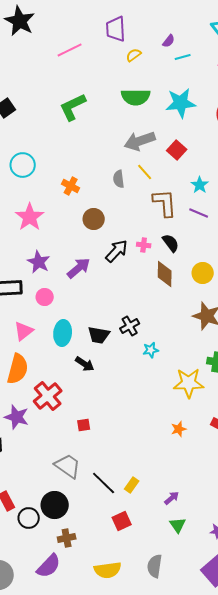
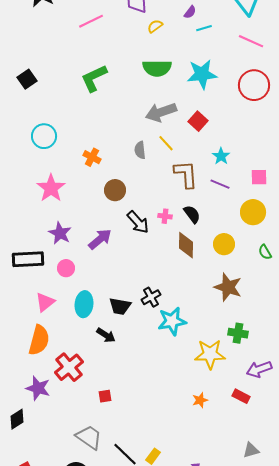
black arrow: (117, 251) -> (138, 222), turned 95
cyan star: (151, 350) -> (172, 321), size x1.8

